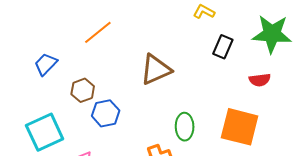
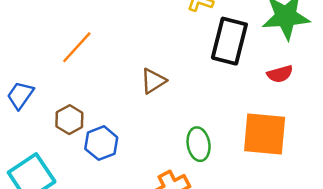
black rectangle: (223, 47) -> (229, 41), size x1.6
brown triangle: (156, 70) -> (153, 81), size x0.7

